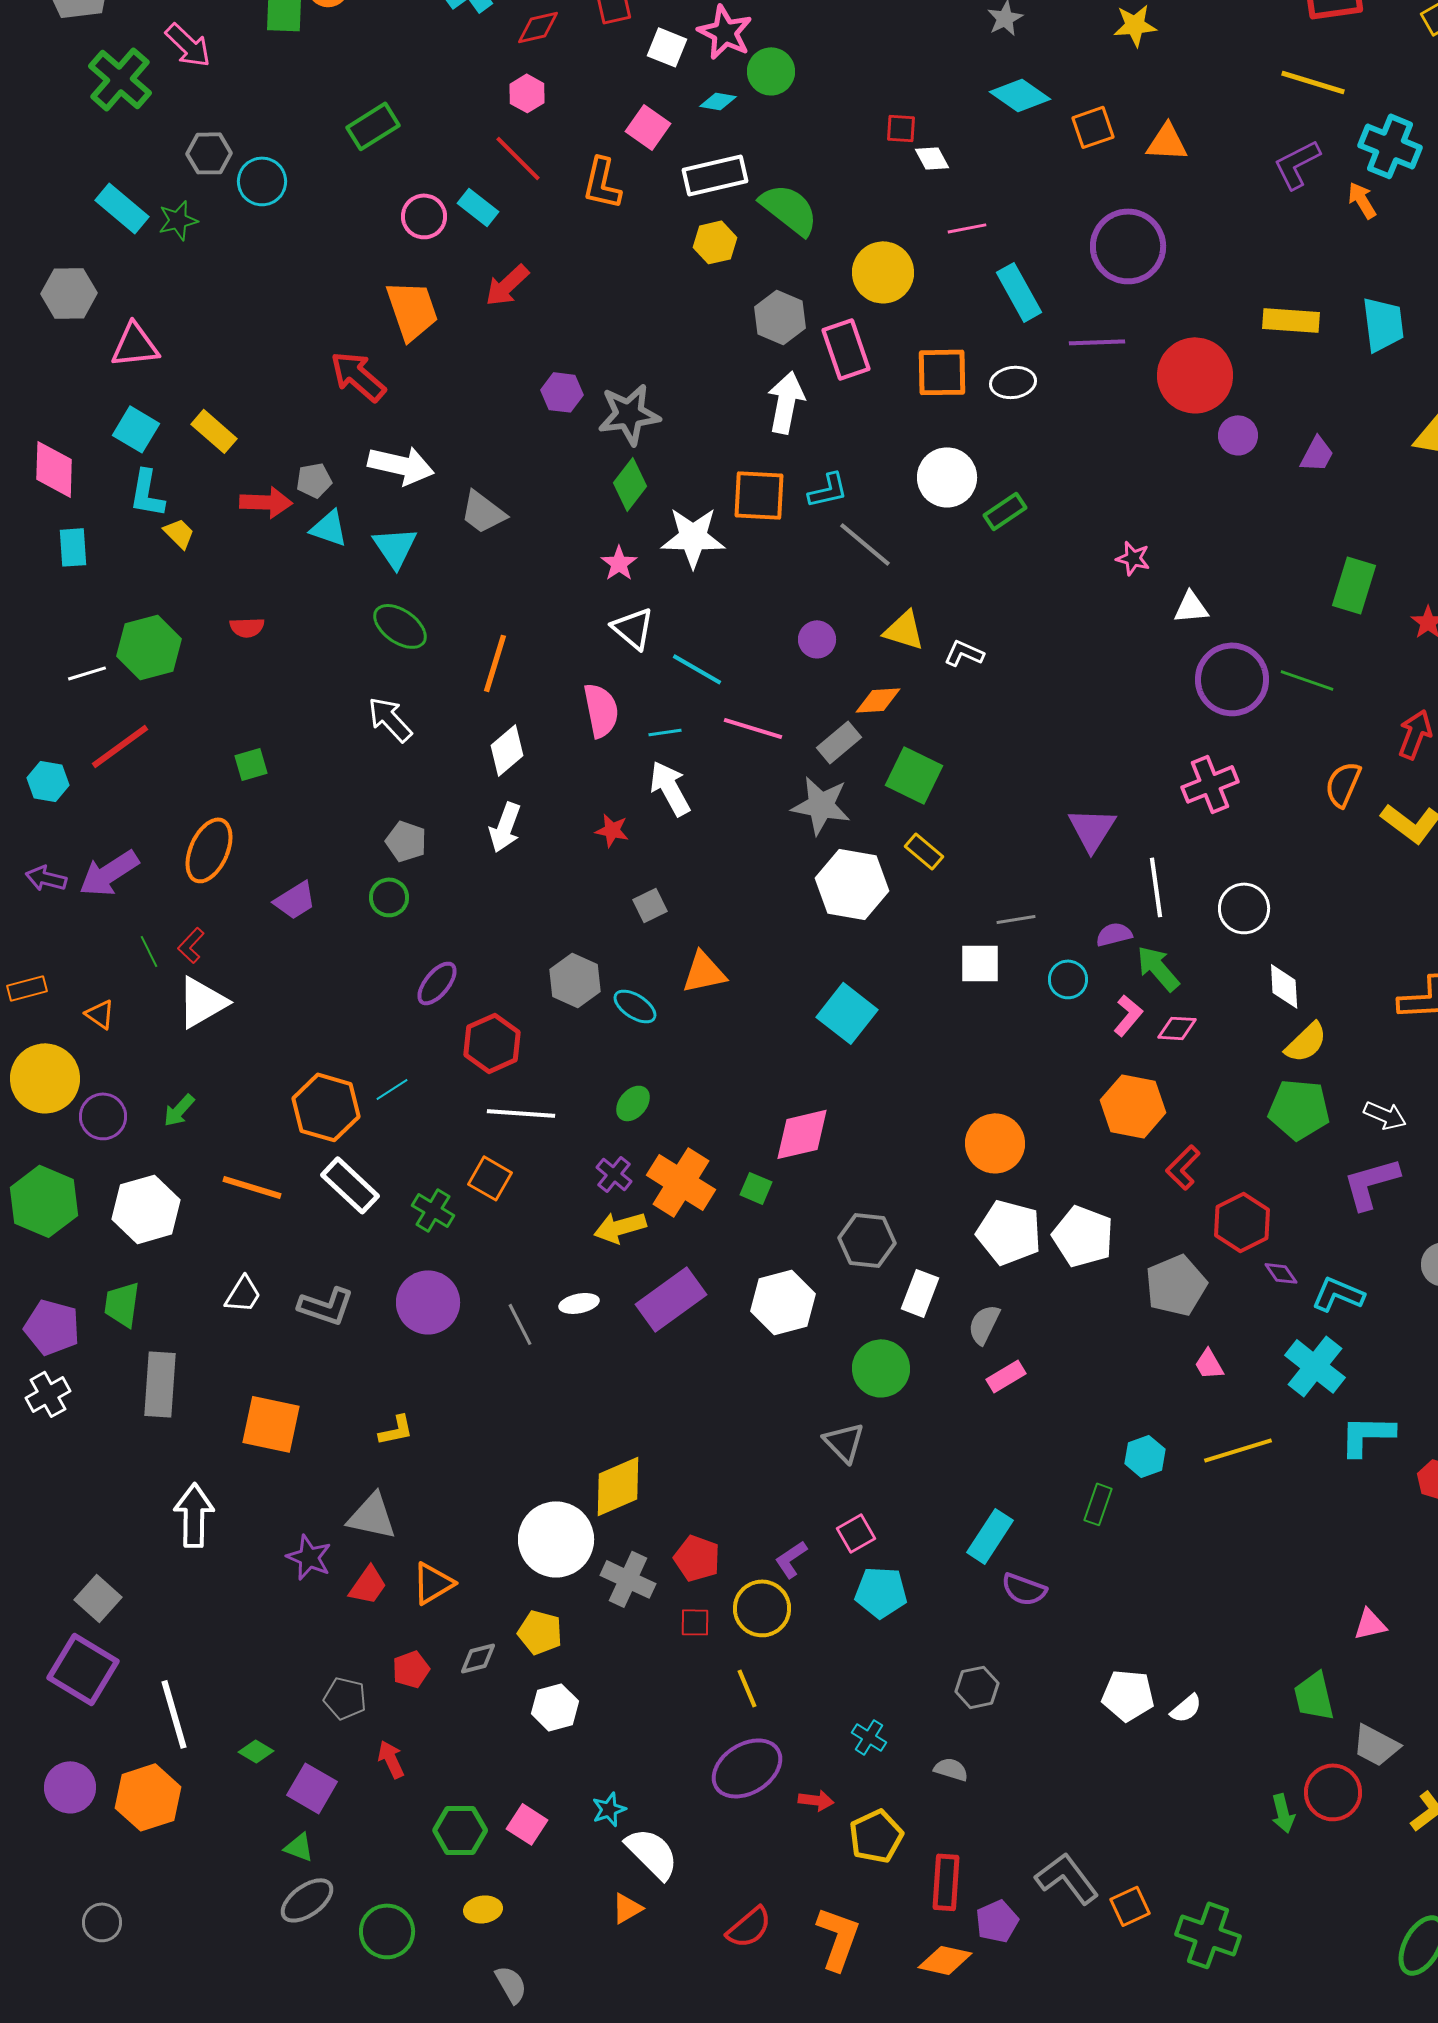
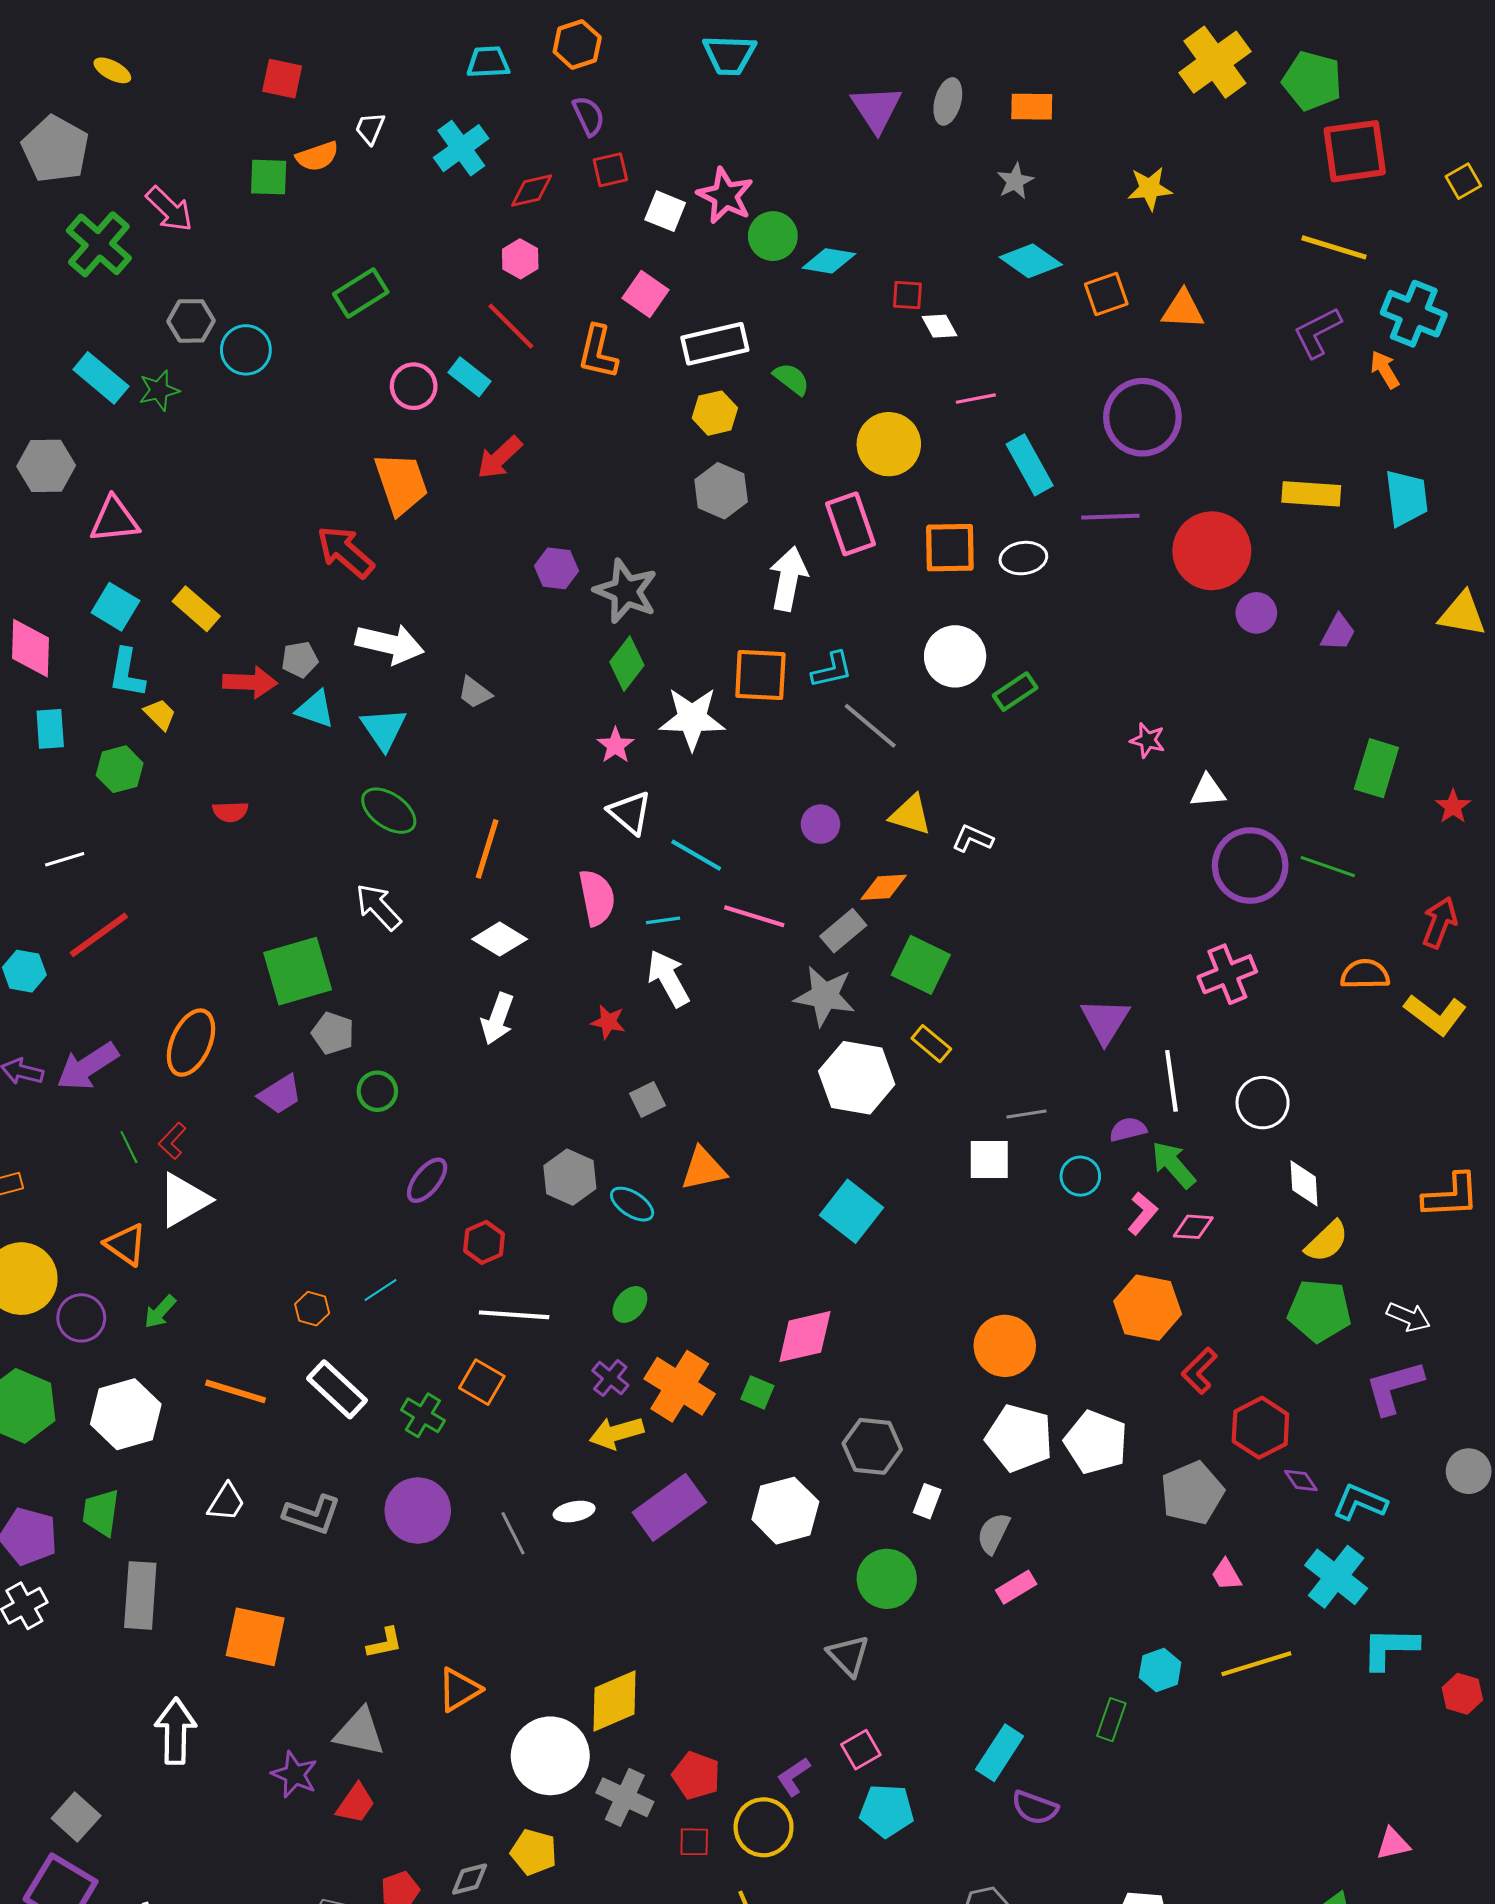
cyan diamond: (718, 101) -> (829, 261), moved, size x1.4
green semicircle: (789, 209) -> (791, 379), size x0.6
gray hexagon: (780, 317) -> (721, 491), moved
gray star: (629, 414) -> (626, 591), turned 30
gray trapezoid: (483, 512) -> (475, 693), size x0.7
green hexagon: (149, 647) -> (120, 769), moved, size x0.7
white diamond: (507, 750) -> (500, 939), turned 72
green square: (251, 764) -> (298, 971), moved, size x2.0
orange semicircle: (1343, 784) -> (1365, 974), turned 66
gray pentagon: (406, 841) -> (333, 1033), moved
orange triangle: (100, 1014) -> (126, 1244), moved, size x1.4
red hexagon: (492, 1043) -> (484, 1242), size x0.7
orange hexagon: (326, 1107) -> (312, 1309), size x0.5
white rectangle: (920, 1293) -> (927, 1501), size x0.7
orange triangle: (433, 1583) -> (459, 1690), moved

